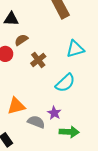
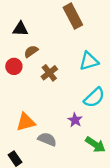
cyan semicircle: (65, 83) -> (94, 97), moved
purple star: (54, 113) -> (75, 120), moved
green arrow: (69, 132) -> (95, 145), moved, turned 30

